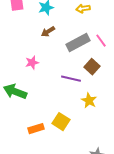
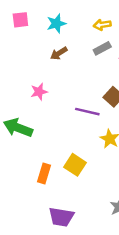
gray rectangle: (78, 43) -> (102, 48), moved, size x0.6
orange rectangle: (36, 129) -> (44, 174), turned -56

